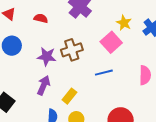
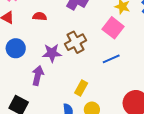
purple arrow: (44, 85) -> (38, 75), moved

